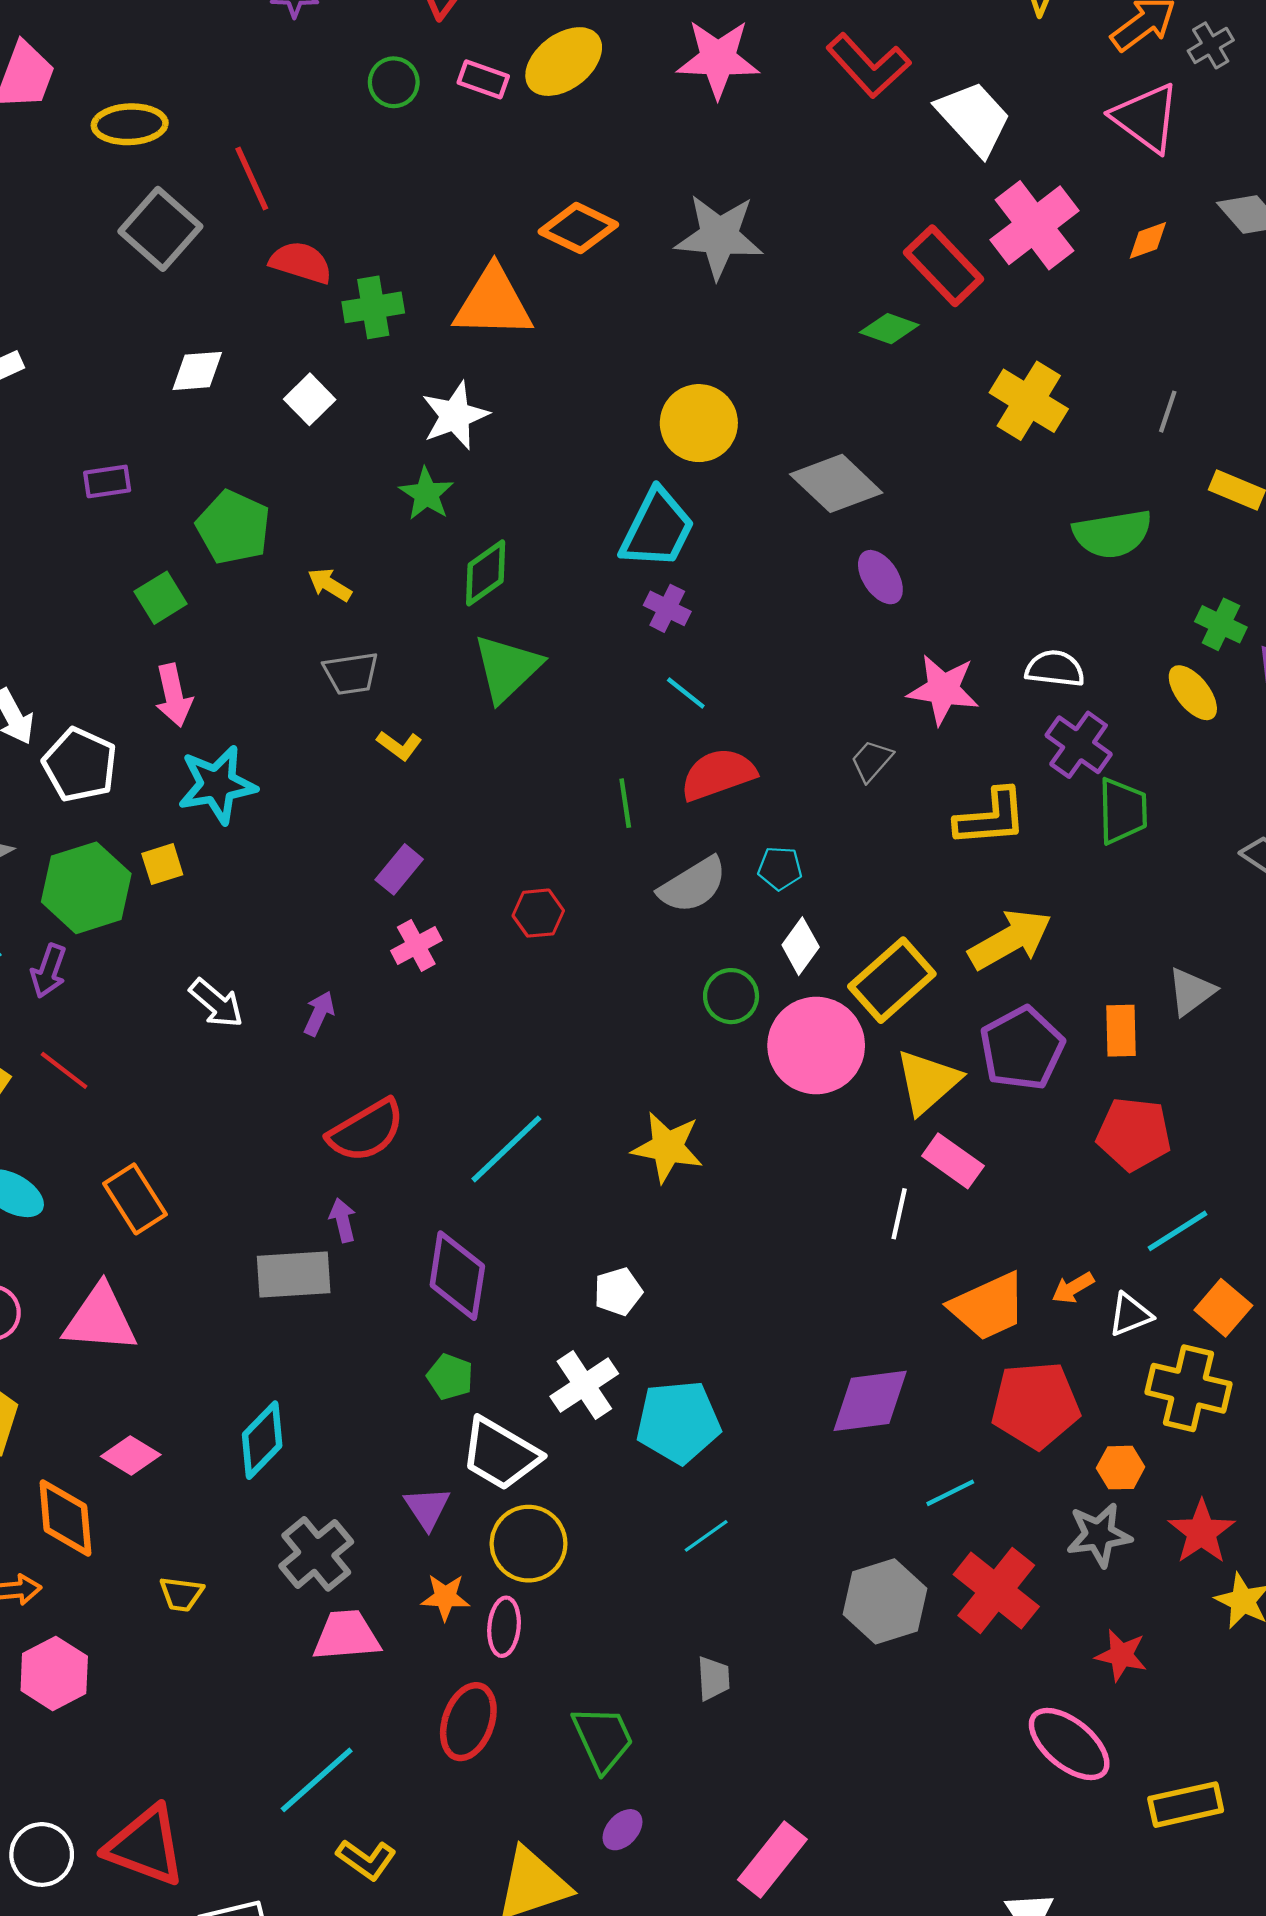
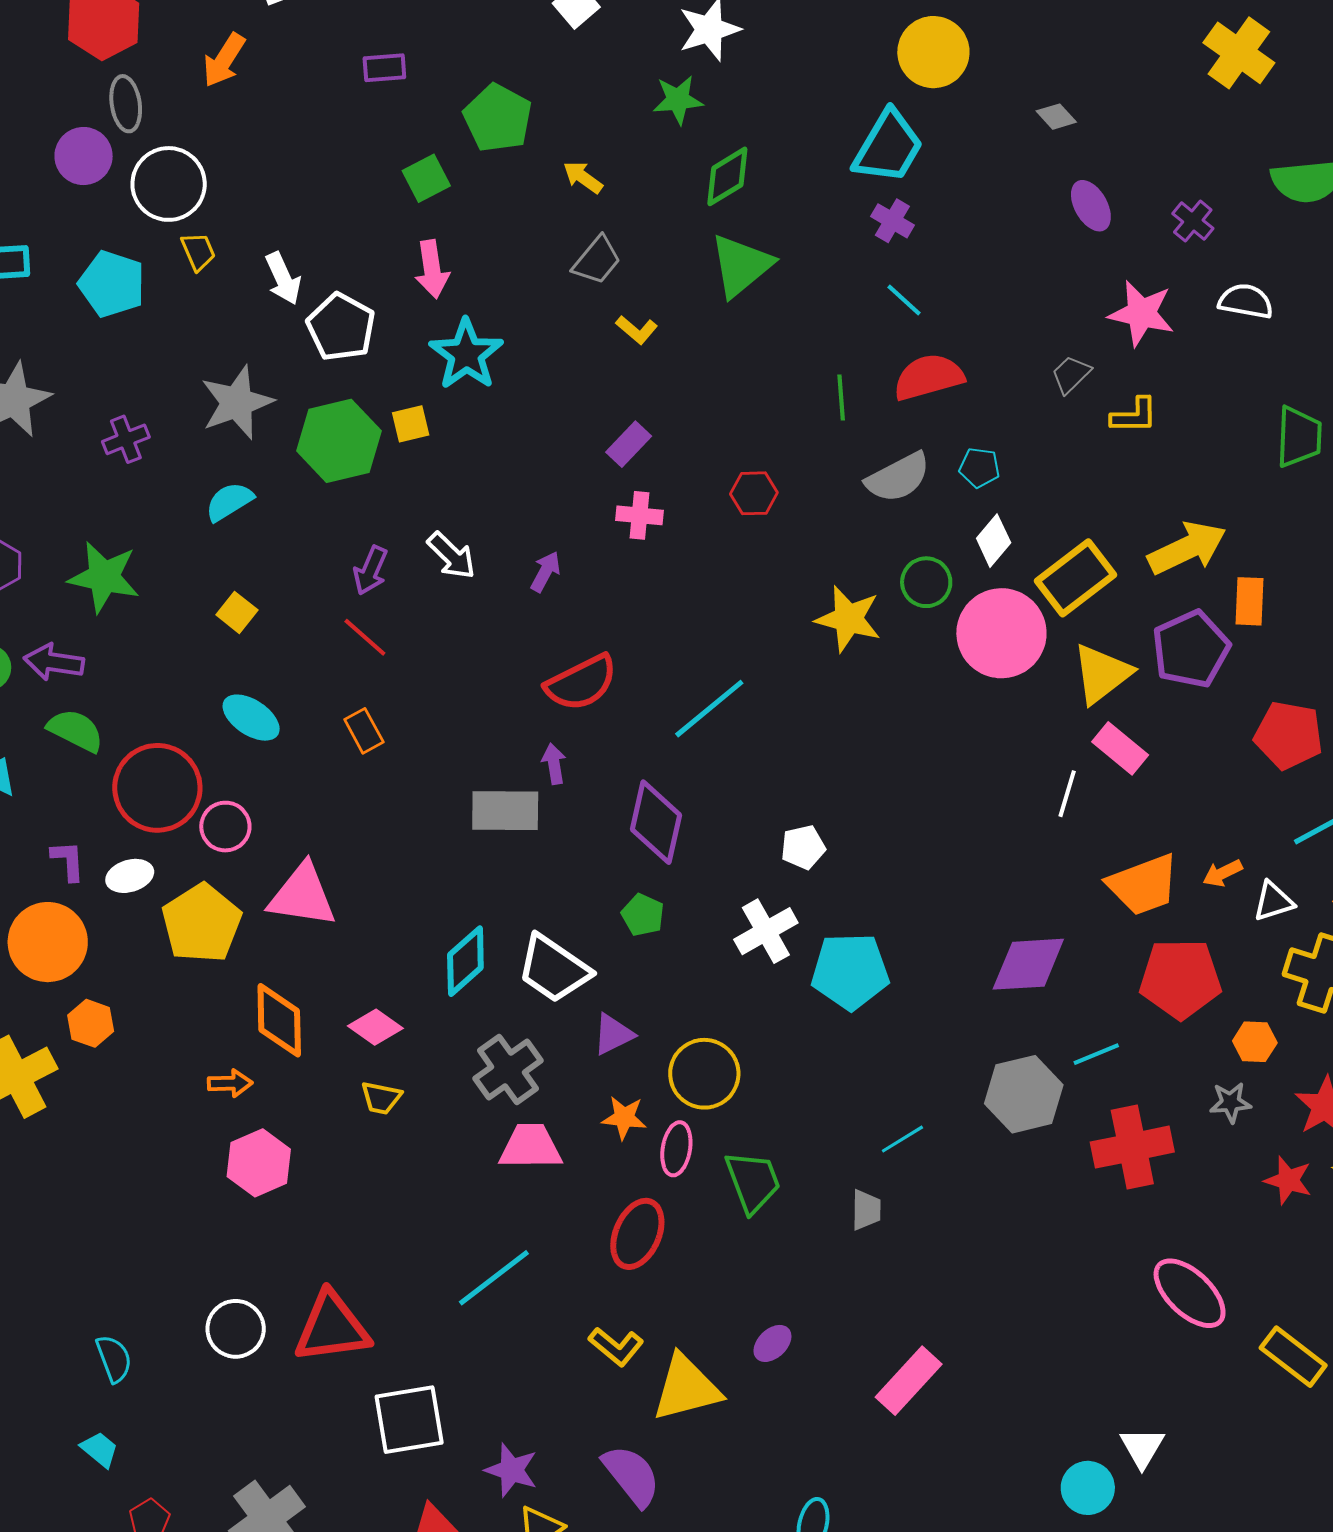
gray diamond: (836, 483) -> (1056, 117), size x0.5
green star: (426, 494) -> (678, 100), turned 30
gray trapezoid: (351, 673) -> (597, 260), turned -46
purple cross: (1079, 745) -> (1193, 221), moved, size x0.7
cyan star: (217, 785) -> (466, 354), turned -30
yellow L-shape: (991, 818) -> (1134, 416), moved, size x0.7
pink cross: (416, 946) -> (640, 515), turned 30
purple arrow: (49, 971) -> (371, 570), moved
orange rectangle: (1121, 1031) -> (1250, 601), moved
red line: (64, 1070) -> (365, 637), moved
yellow star: (667, 1147) -> (848, 619), moved
orange rectangle: (135, 1199) -> (364, 731), size x0.7
pink triangle: (100, 1319) -> (302, 895), moved
white trapezoid: (500, 1454) -> (554, 969), moved
pink diamond: (131, 1455) -> (375, 1027), moved
purple triangle: (427, 1508) -> (613, 1034), turned 33
gray star: (1099, 1535) -> (1230, 1102), size x0.7
cyan line: (706, 1536) -> (902, 1139), moved
red cross: (996, 1590) -> (1132, 1147), turned 36
gray hexagon: (885, 1601) -> (1024, 1094), moved
red star: (1121, 1655) -> (1288, 1180), moved
green trapezoid: (603, 1739) -> (753, 1182), moved
yellow rectangle: (1186, 1805) -> (1293, 1357), turned 46
red triangle: (146, 1846) -> (332, 1328), turned -32
yellow L-shape: (366, 1859) -> (616, 1346), moved

